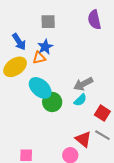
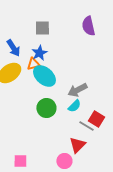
cyan ellipse: (40, 88) -> (44, 76), moved
gray line: (102, 135) -> (86, 126), moved
red triangle: (83, 139) -> (77, 145), turned 36

